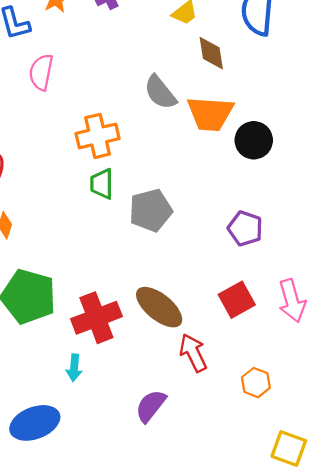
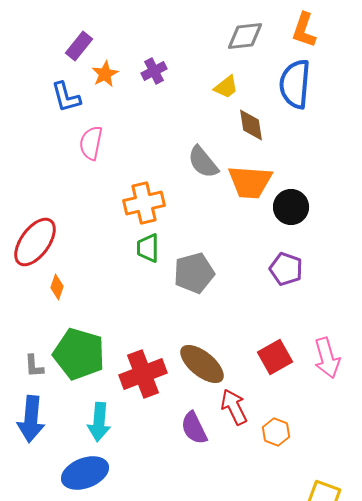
purple pentagon: (245, 228) -> (286, 269), moved
cyan arrow: (74, 368) -> (99, 422), moved, size x1.5
orange hexagon: (256, 383) -> (276, 432), moved
purple semicircle: (151, 406) -> (194, 428), moved, turned -64

